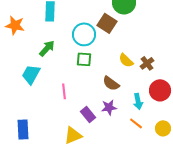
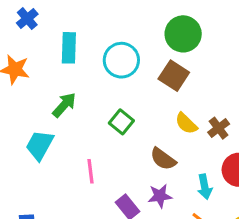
brown square: (107, 23) -> (174, 76), moved
cyan circle: (84, 34) -> (121, 60), moved
green square: (84, 59) -> (121, 122), turned 35

